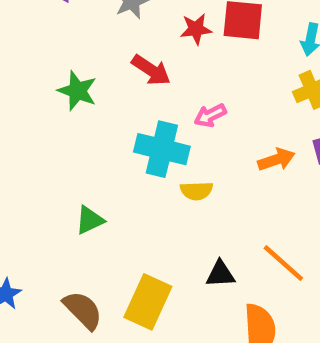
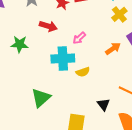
green triangle: (90, 220) -> (41, 98), size x1.5
black triangle: (220, 274) -> (103, 104), turned -48

